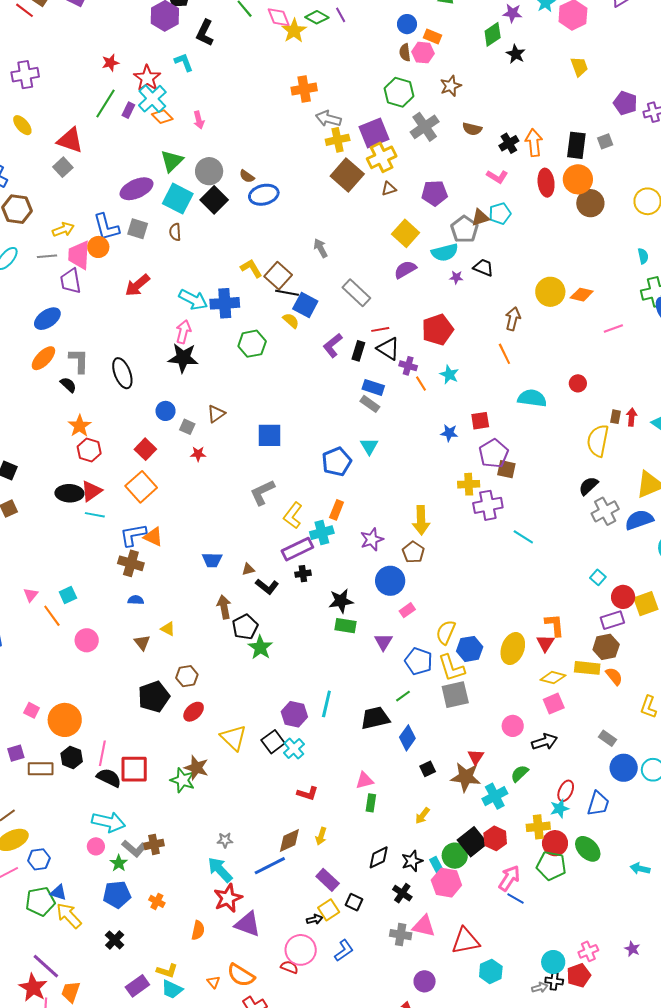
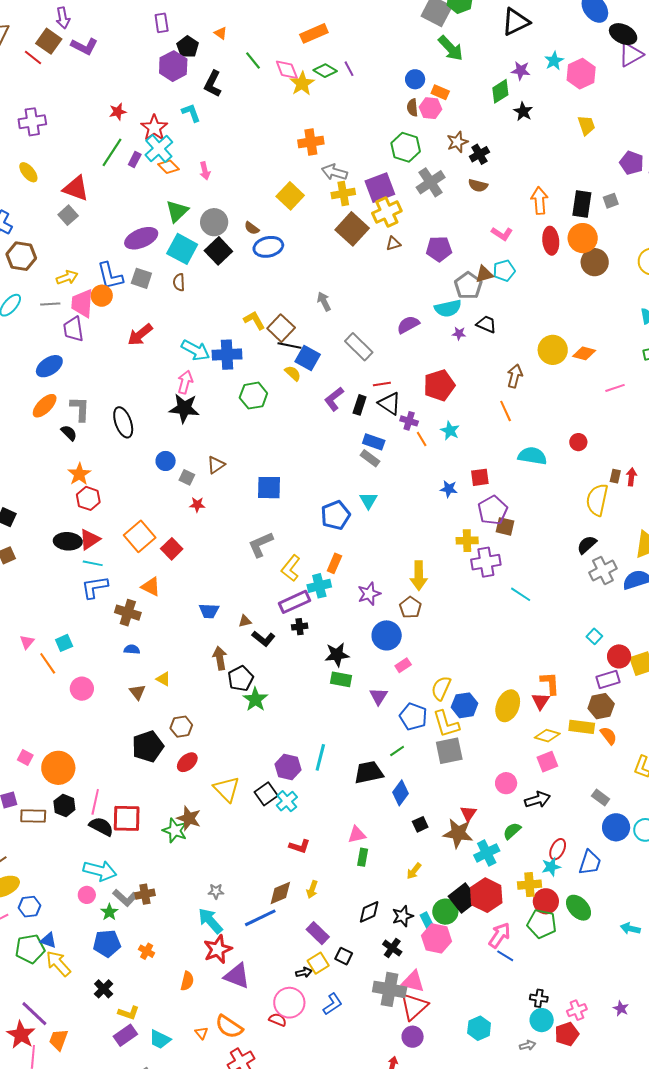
black cross: (509, 143) -> (479, 154), moved
yellow square: (406, 233) -> (290, 196), moved
red square: (145, 449) -> (172, 549), moved
blue L-shape: (133, 535) -> (95, 587), moved
red hexagon: (495, 838) -> (486, 895), size x1.4
gray cross: (401, 935) -> (390, 989), size x1.5
red triangle: (466, 941) -> (414, 1006), moved, turned -32
yellow L-shape: (167, 971) -> (129, 1013), moved
black cross: (554, 981) -> (539, 998), moved

